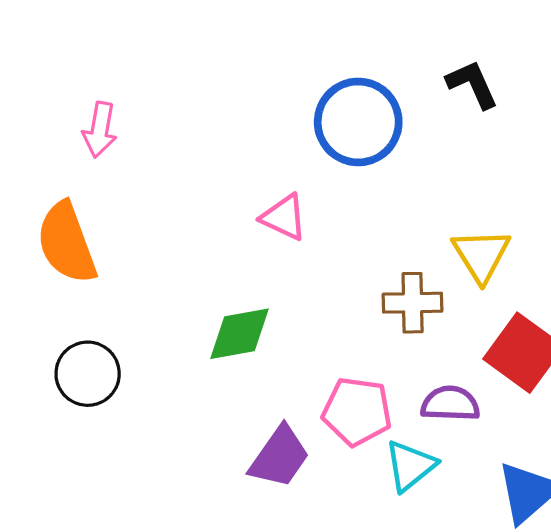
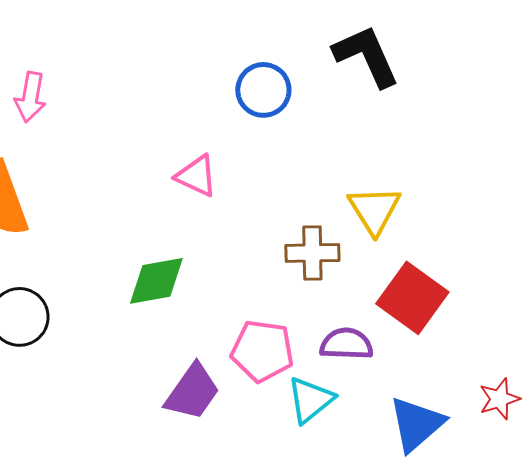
black L-shape: (472, 84) -> (366, 56), size x1.4
blue circle: (358, 122) -> (263, 90), size x0.7

